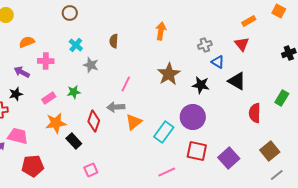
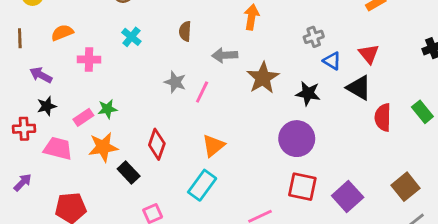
red triangle: (242, 44) -> (369, 54), moved
gray star: (91, 65) -> (175, 82), moved
purple arrow: (22, 72) -> (41, 75), moved
green star: (74, 92) -> (107, 109), moved
pink rectangle: (49, 98) -> (83, 117), moved
green rectangle: (282, 98) -> (422, 112), turned -70
gray arrow: (116, 107) -> (225, 55), moved
red semicircle: (255, 113) -> (383, 117), moved
cyan rectangle: (164, 132) -> (202, 185), moved
pink trapezoid: (18, 136) -> (58, 148), moved

